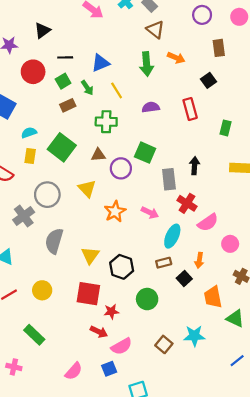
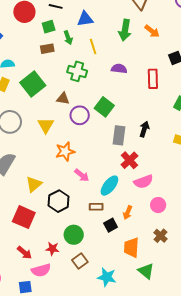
pink arrow: (150, 213) -> (82, 175), moved
red star: (111, 311) -> (52, 249), moved
brown square: (164, 344) -> (80, 261), moved

